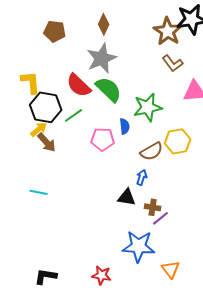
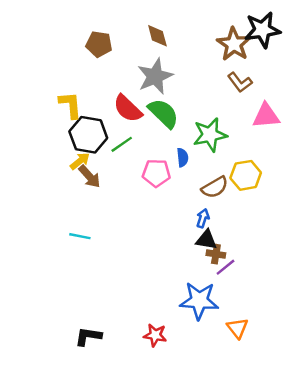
brown diamond: (104, 24) -> (157, 36), turned -40
black triangle: (127, 197) -> (206, 240), moved

